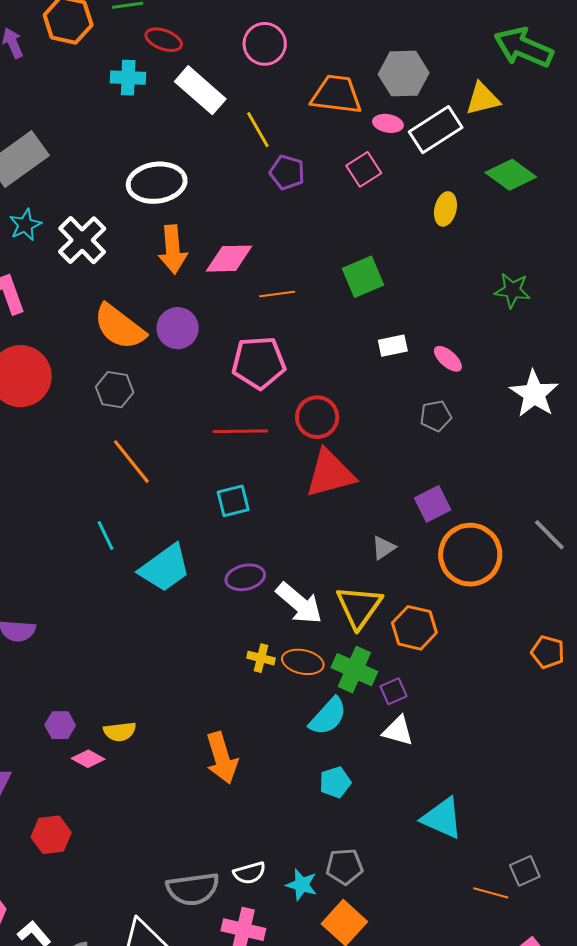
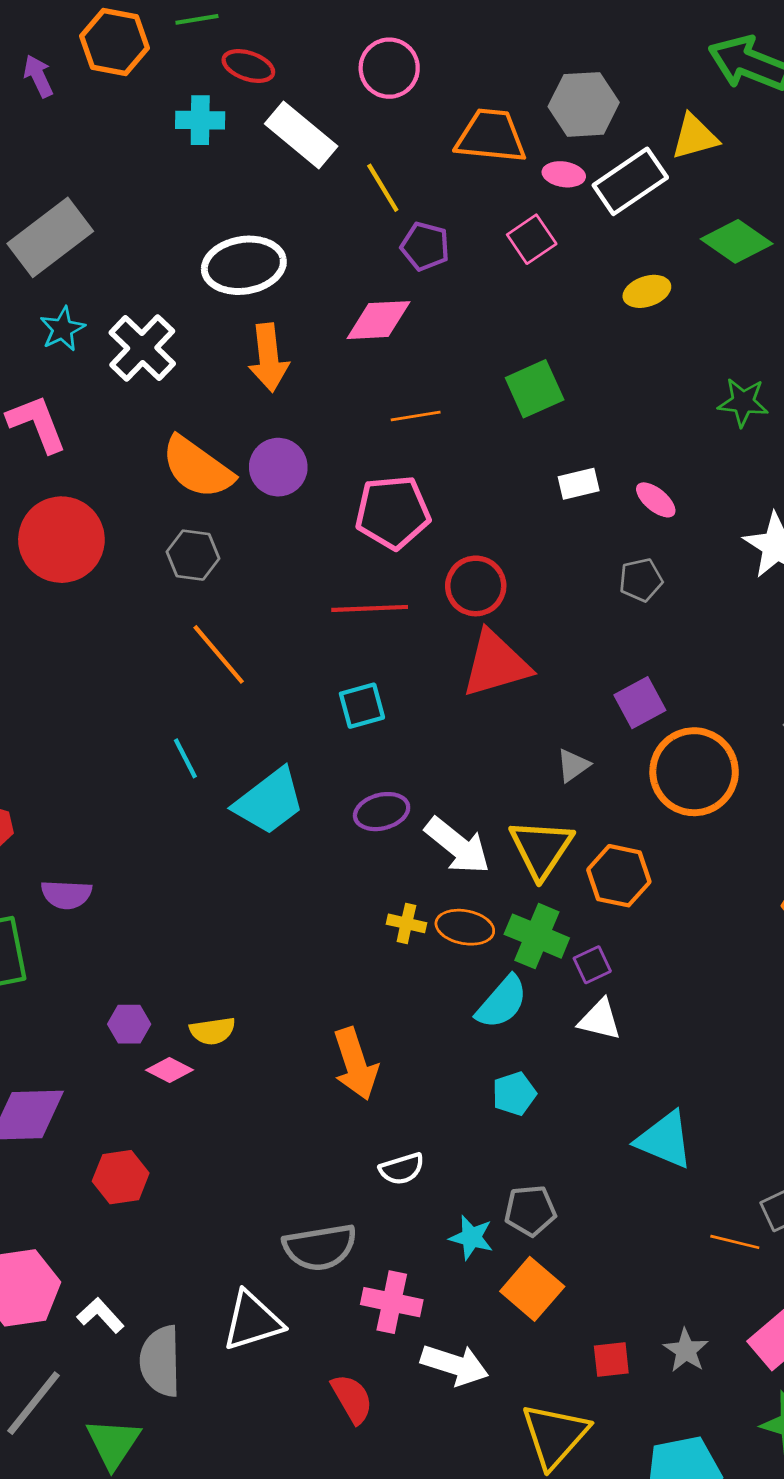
yellow ellipse: (445, 209) -> (647, 291), turned 60
pink diamond: (229, 259) -> (378, 320), moved
white semicircle: (249, 873) -> (402, 1169), moved

